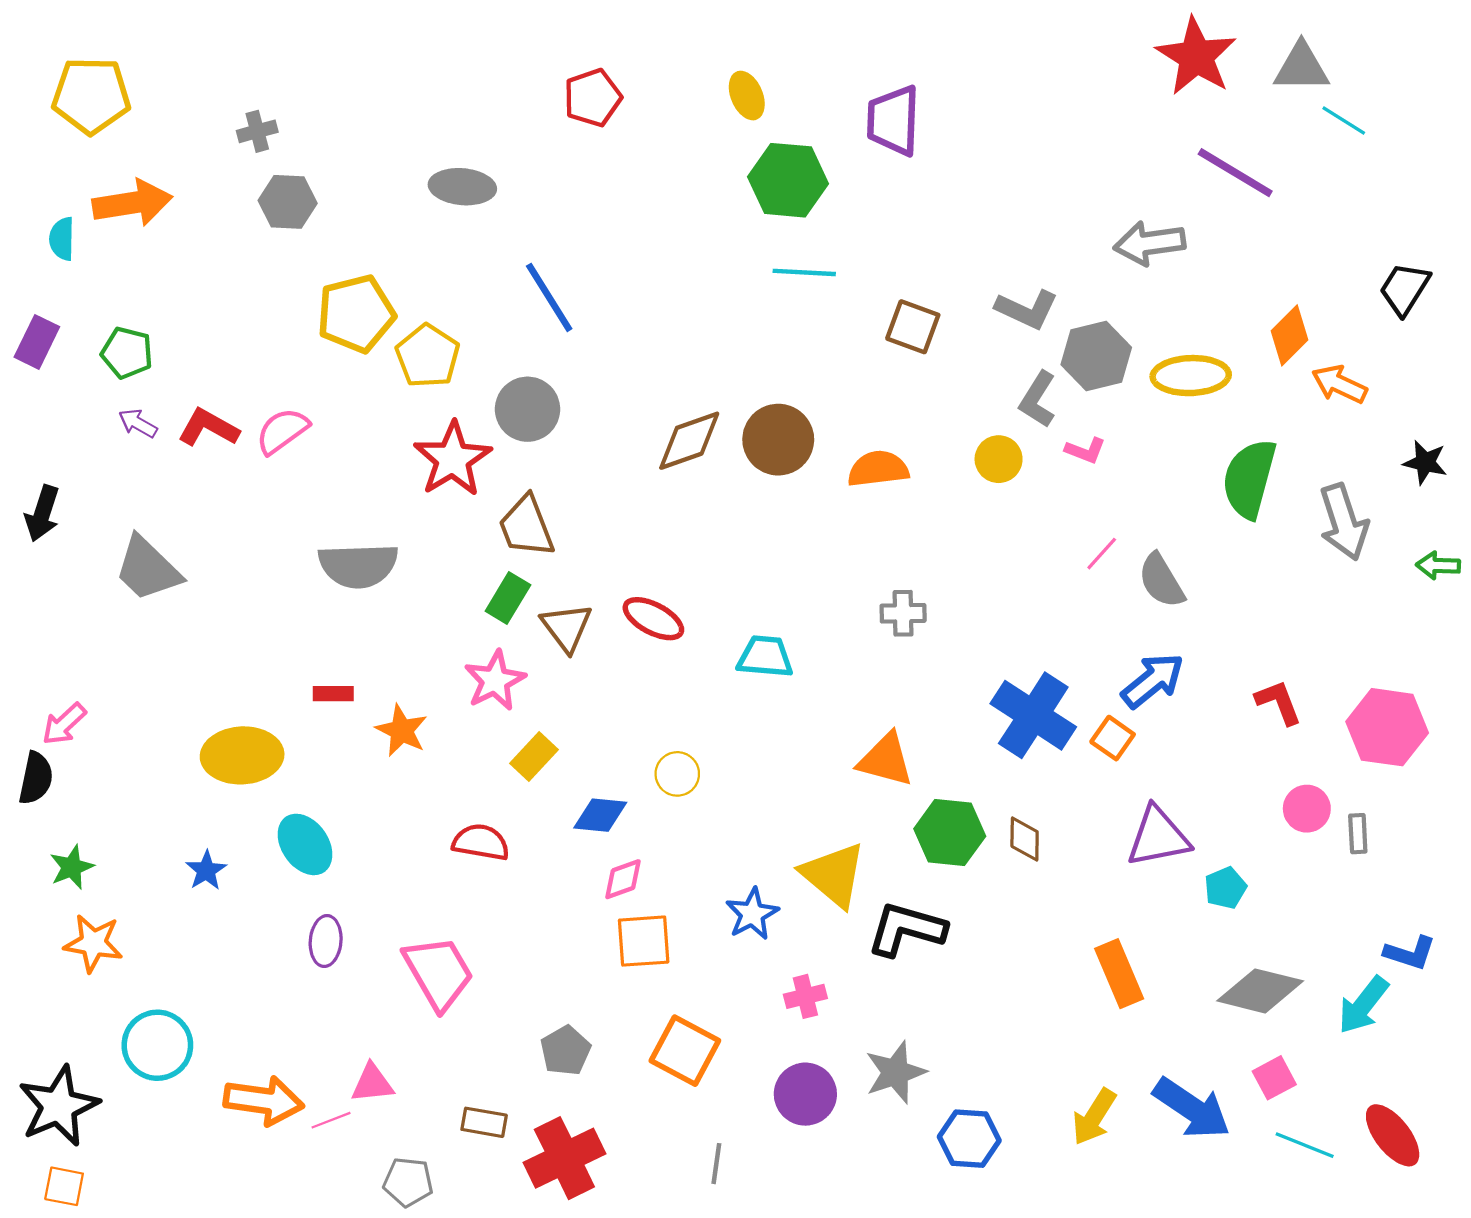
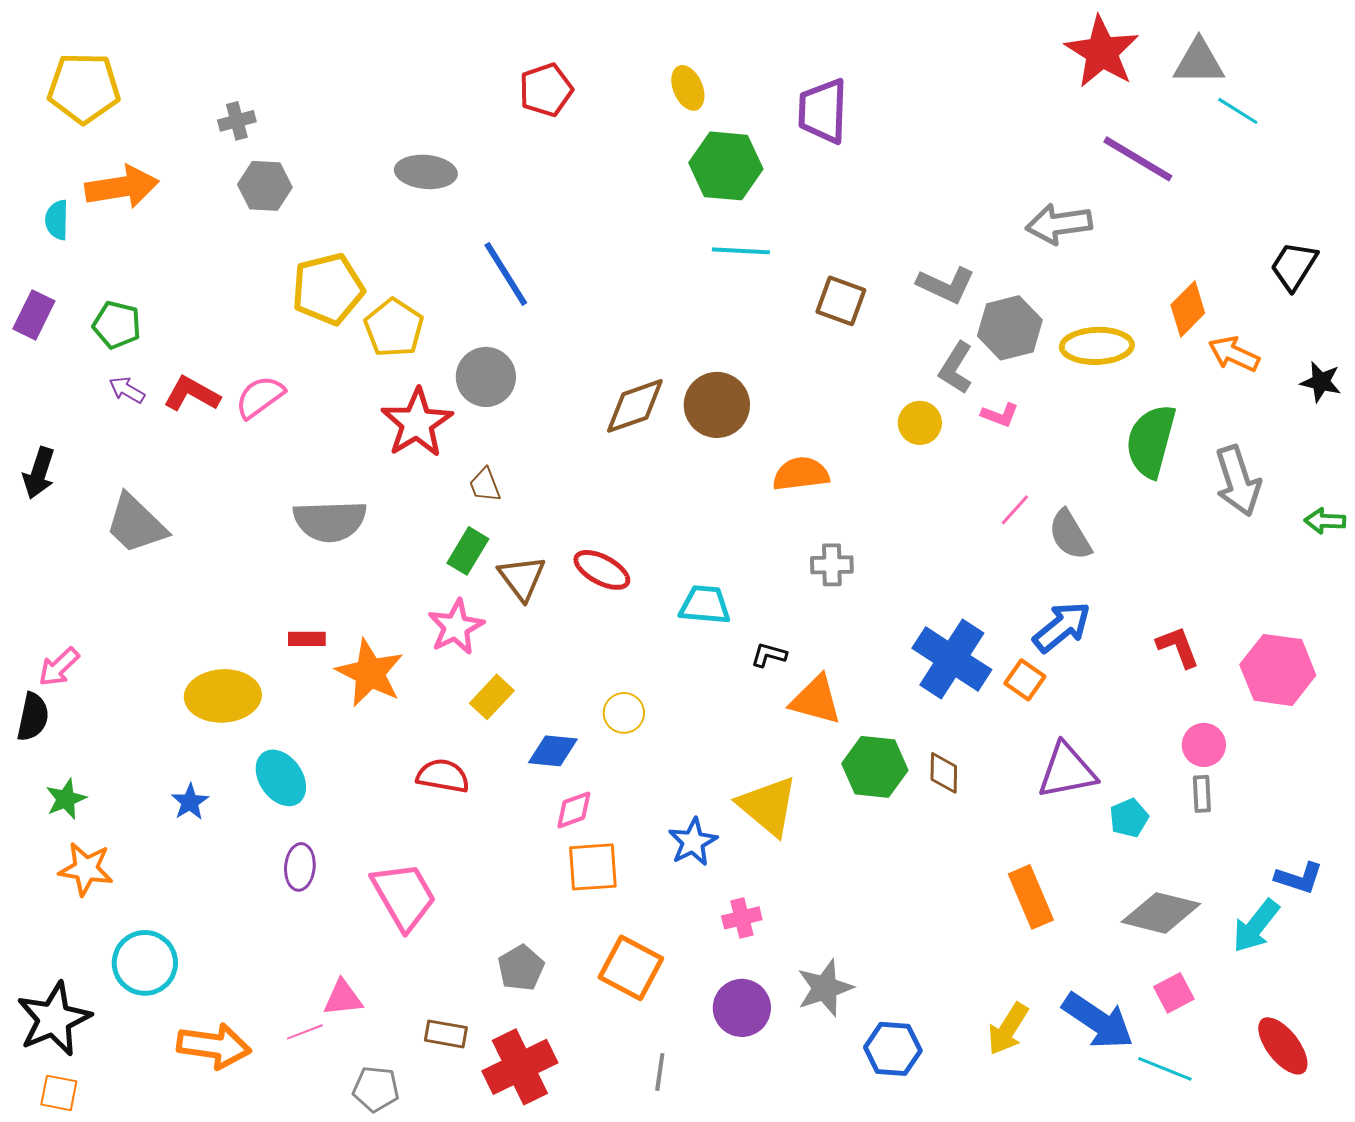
black star: (1425, 462) -> (1321, 382), moved
orange semicircle: (878, 469) -> (801, 474), moved
brown trapezoid: (526, 526) -> (485, 485), size x0.6
orange star: (402, 730) -> (370, 673), size x1.4
gray rectangle: (1358, 834) -> (1202, 794), moved
black L-shape: (906, 929) -> (769, 655), moved, size x0.5
orange arrow: (264, 1101) -> (214, 1046), moved
cyan line: (1305, 1145) -> (1165, 1069), moved

